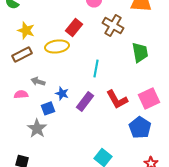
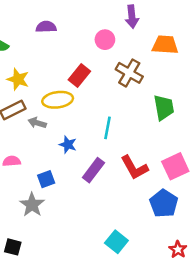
gray arrow: (38, 81) -> (37, 123), moved
blue star: (62, 93) -> (68, 145), moved

